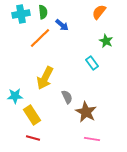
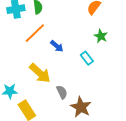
blue arrow: (62, 25) -> (57, 46), moved
yellow arrow: (45, 78) -> (40, 73), turned -75

